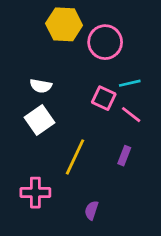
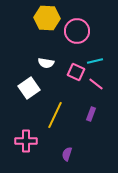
white semicircle: (41, 86) -> (46, 63), moved

